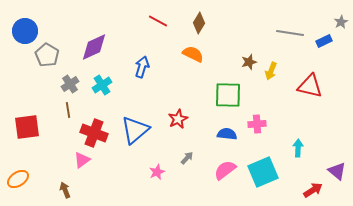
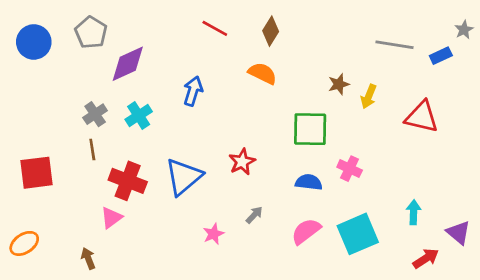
gray pentagon: (47, 55) -> (91, 32), moved
pink cross: (257, 124) -> (350, 169), turned 30
cyan arrow: (298, 148) -> (414, 212), moved

